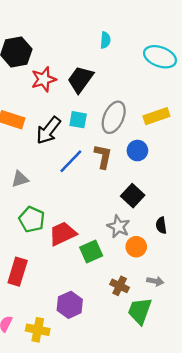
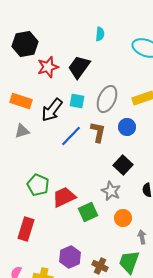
gray triangle: (20, 179) -> (22, 131), moved
orange circle: (136, 247) -> (123, 218), moved
gray arrow: (155, 281) -> (142, 237), turned -112
brown cross: (120, 286) -> (100, 266), moved

